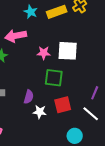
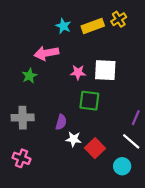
red square: (63, 105) -> (95, 148), moved, turned -30
cyan circle: (75, 136) -> (122, 166), moved

